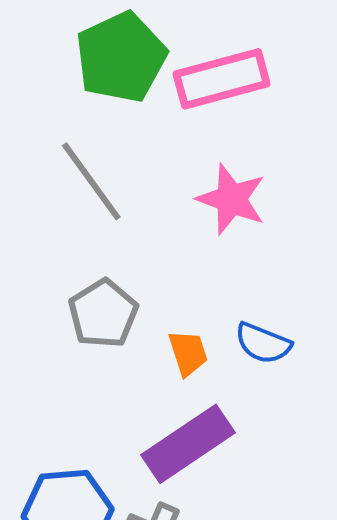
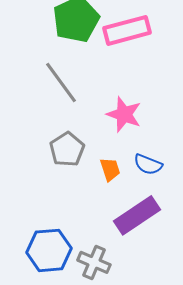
pink star: (231, 199) -> (124, 114), moved
purple rectangle: (188, 444) -> (137, 215), moved

